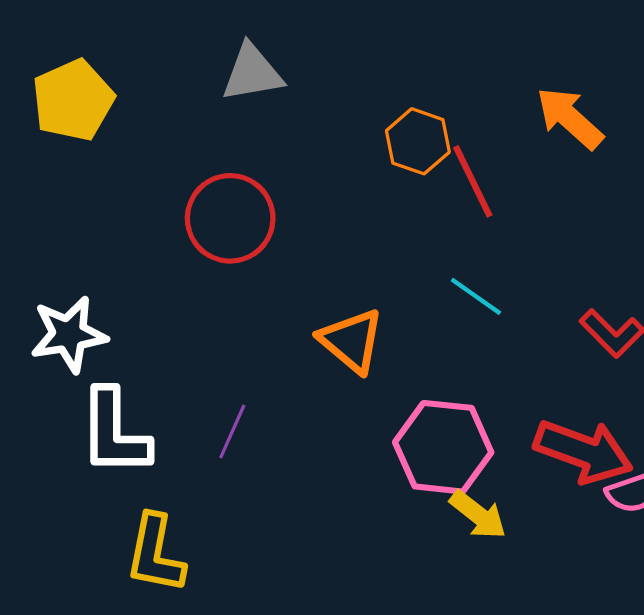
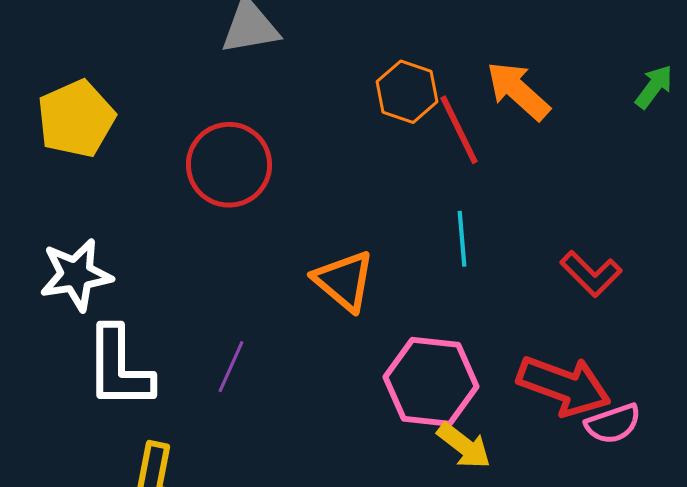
yellow pentagon: (73, 100) -> (76, 119), moved
orange arrow: (570, 118) -> (518, 91), moved
cyan line: (476, 296) -> (462, 239), turned 50

